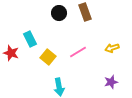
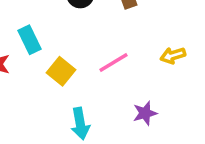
purple star: (111, 82) -> (145, 113), moved

